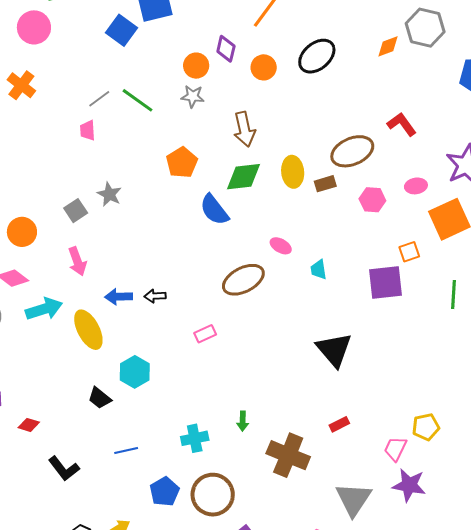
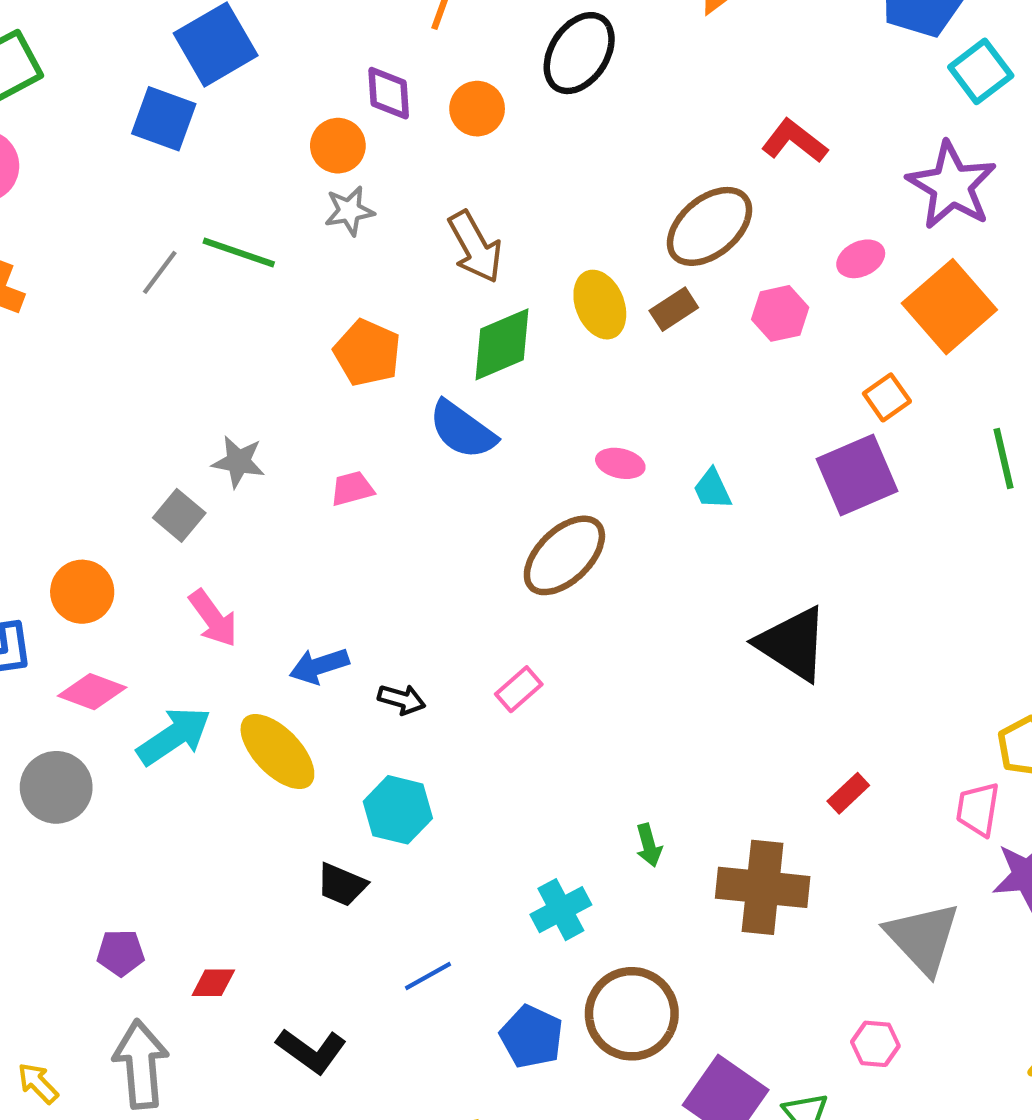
pink trapezoid: (88, 130) -> (352, 489), moved, turned 95
black arrow: (155, 296) -> (402, 699), moved, turned -145

